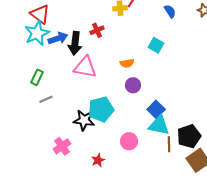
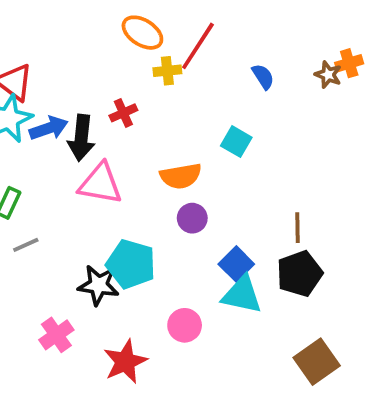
orange semicircle: (127, 63) -> (181, 176), size x1.5
cyan pentagon: (101, 109) -> (131, 264), turned 30
black pentagon: (189, 136) -> (299, 274), moved
brown line: (169, 144) -> (297, 228), moved
red star: (98, 160) -> (125, 362), size x1.6

